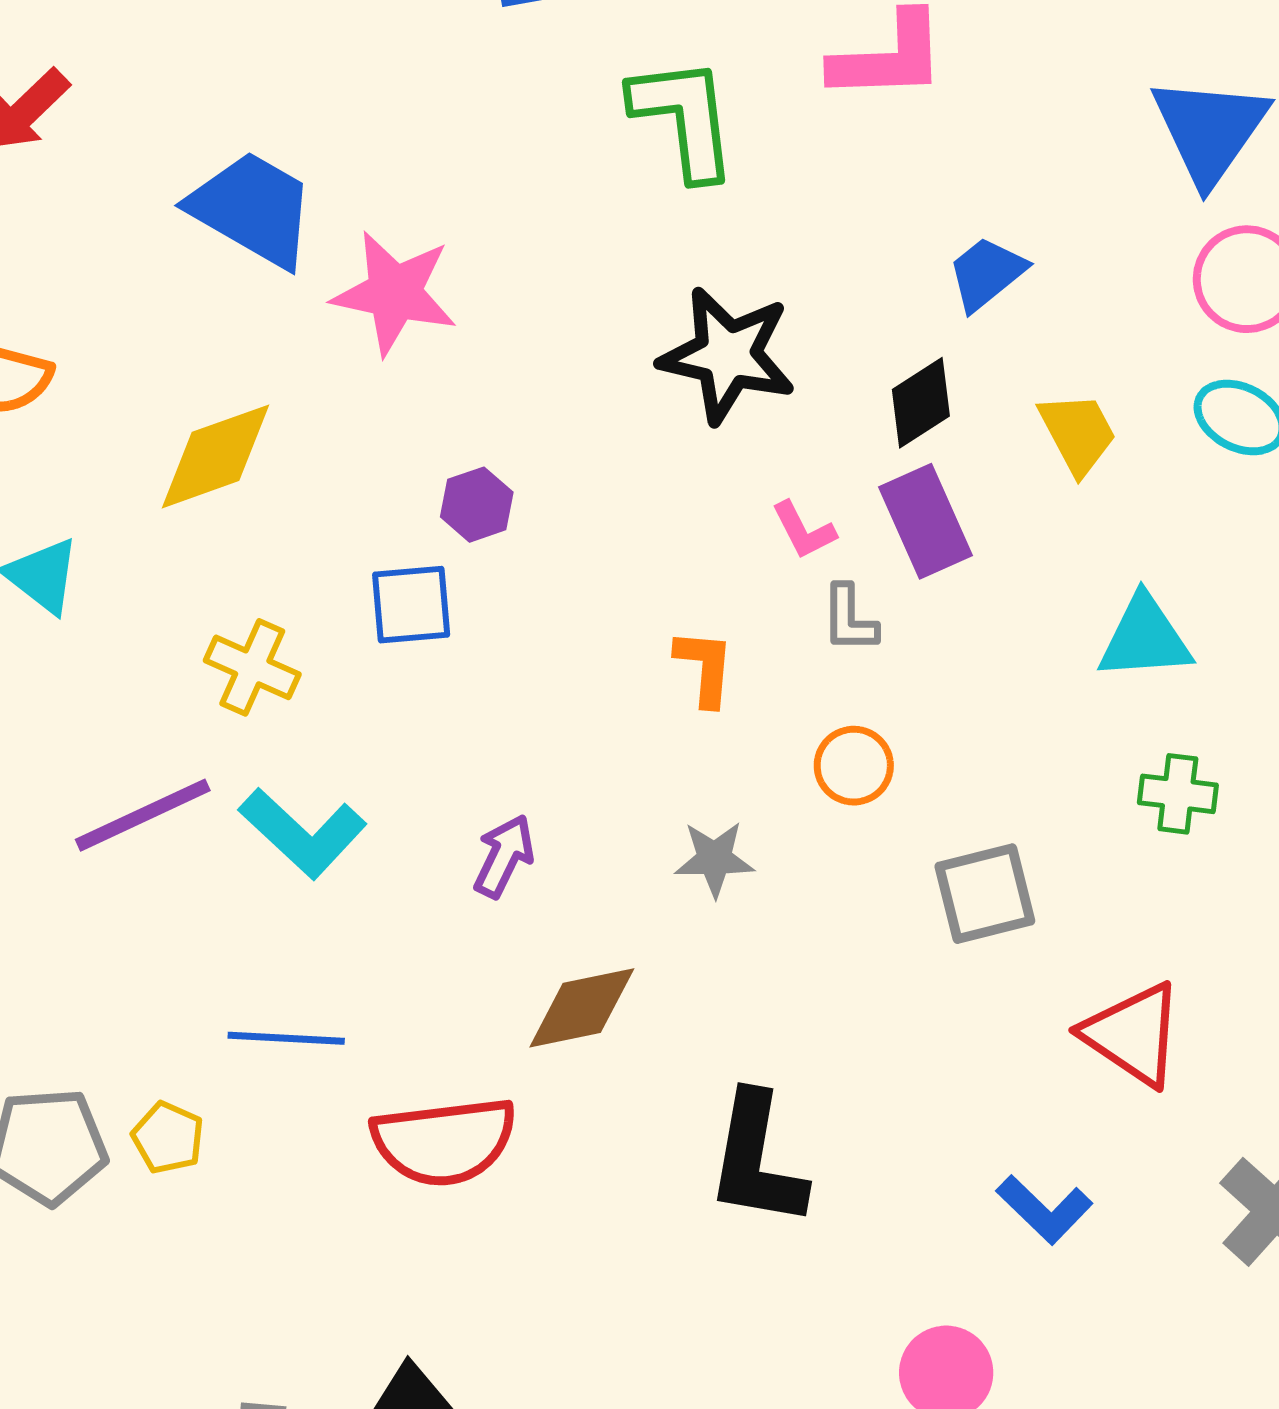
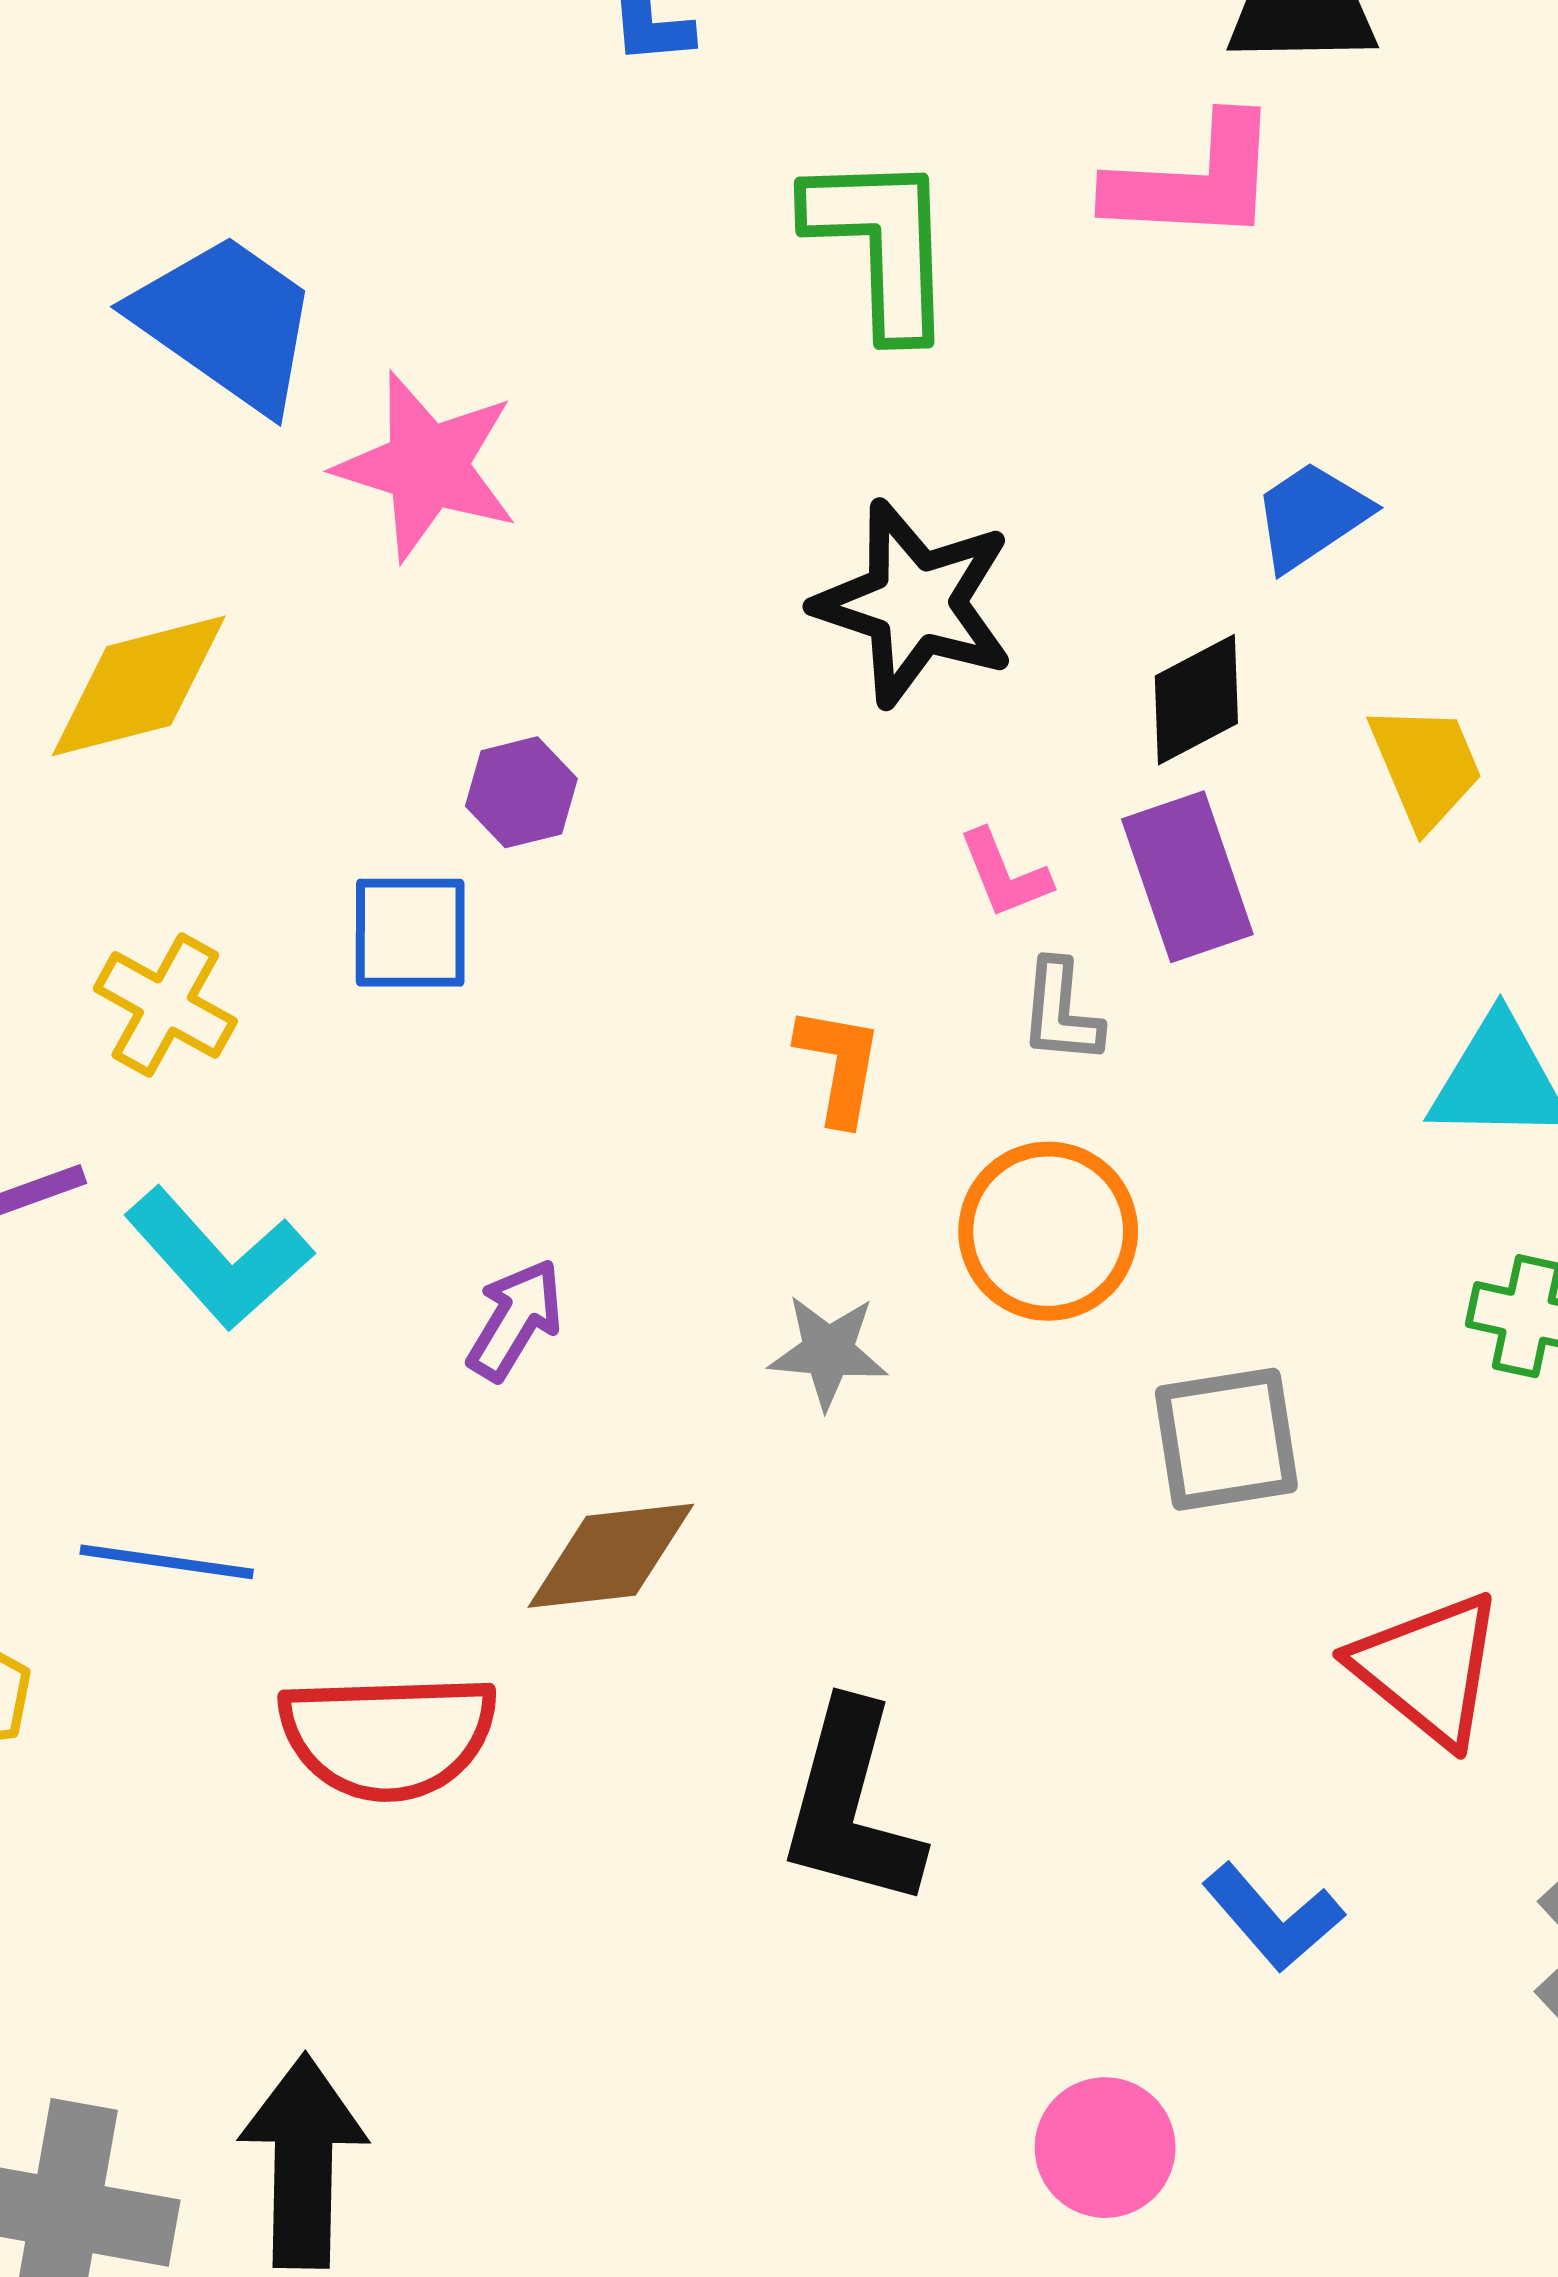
orange circle: (854, 766) -> (1048, 1231), size x1.5

